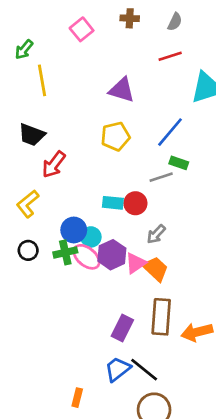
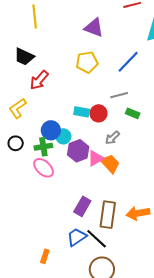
green rectangle: (179, 163) -> (133, 113), moved
pink ellipse: (87, 257) -> (44, 168), moved
brown rectangle: (161, 317) -> (108, 215), moved

